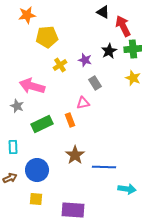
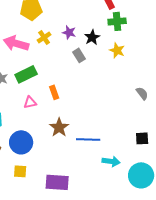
black star: (109, 51) -> (92, 37), moved
pink arrow: (32, 86) -> (16, 43), moved
pink triangle: (83, 103) -> (30, 102), moved
green rectangle: (42, 124) -> (26, 74), moved

